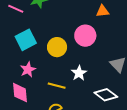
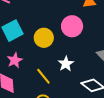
yellow line: (57, 86) -> (43, 76), turned 36

